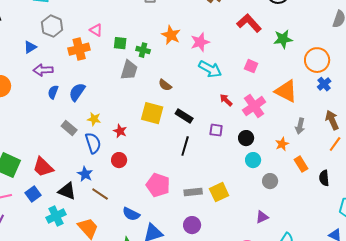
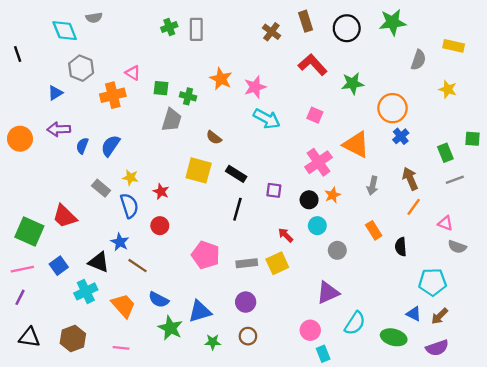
purple arrow: (43, 70) -> (59, 129), moved
red arrow: (226, 100) -> (286, 235), moved
orange star: (282, 144) -> (333, 195), moved
red trapezoid: (43, 167) -> (65, 216), moved
blue semicircle: (131, 214) -> (159, 300), moved
purple triangle: (262, 217) -> (328, 293), size x1.5

